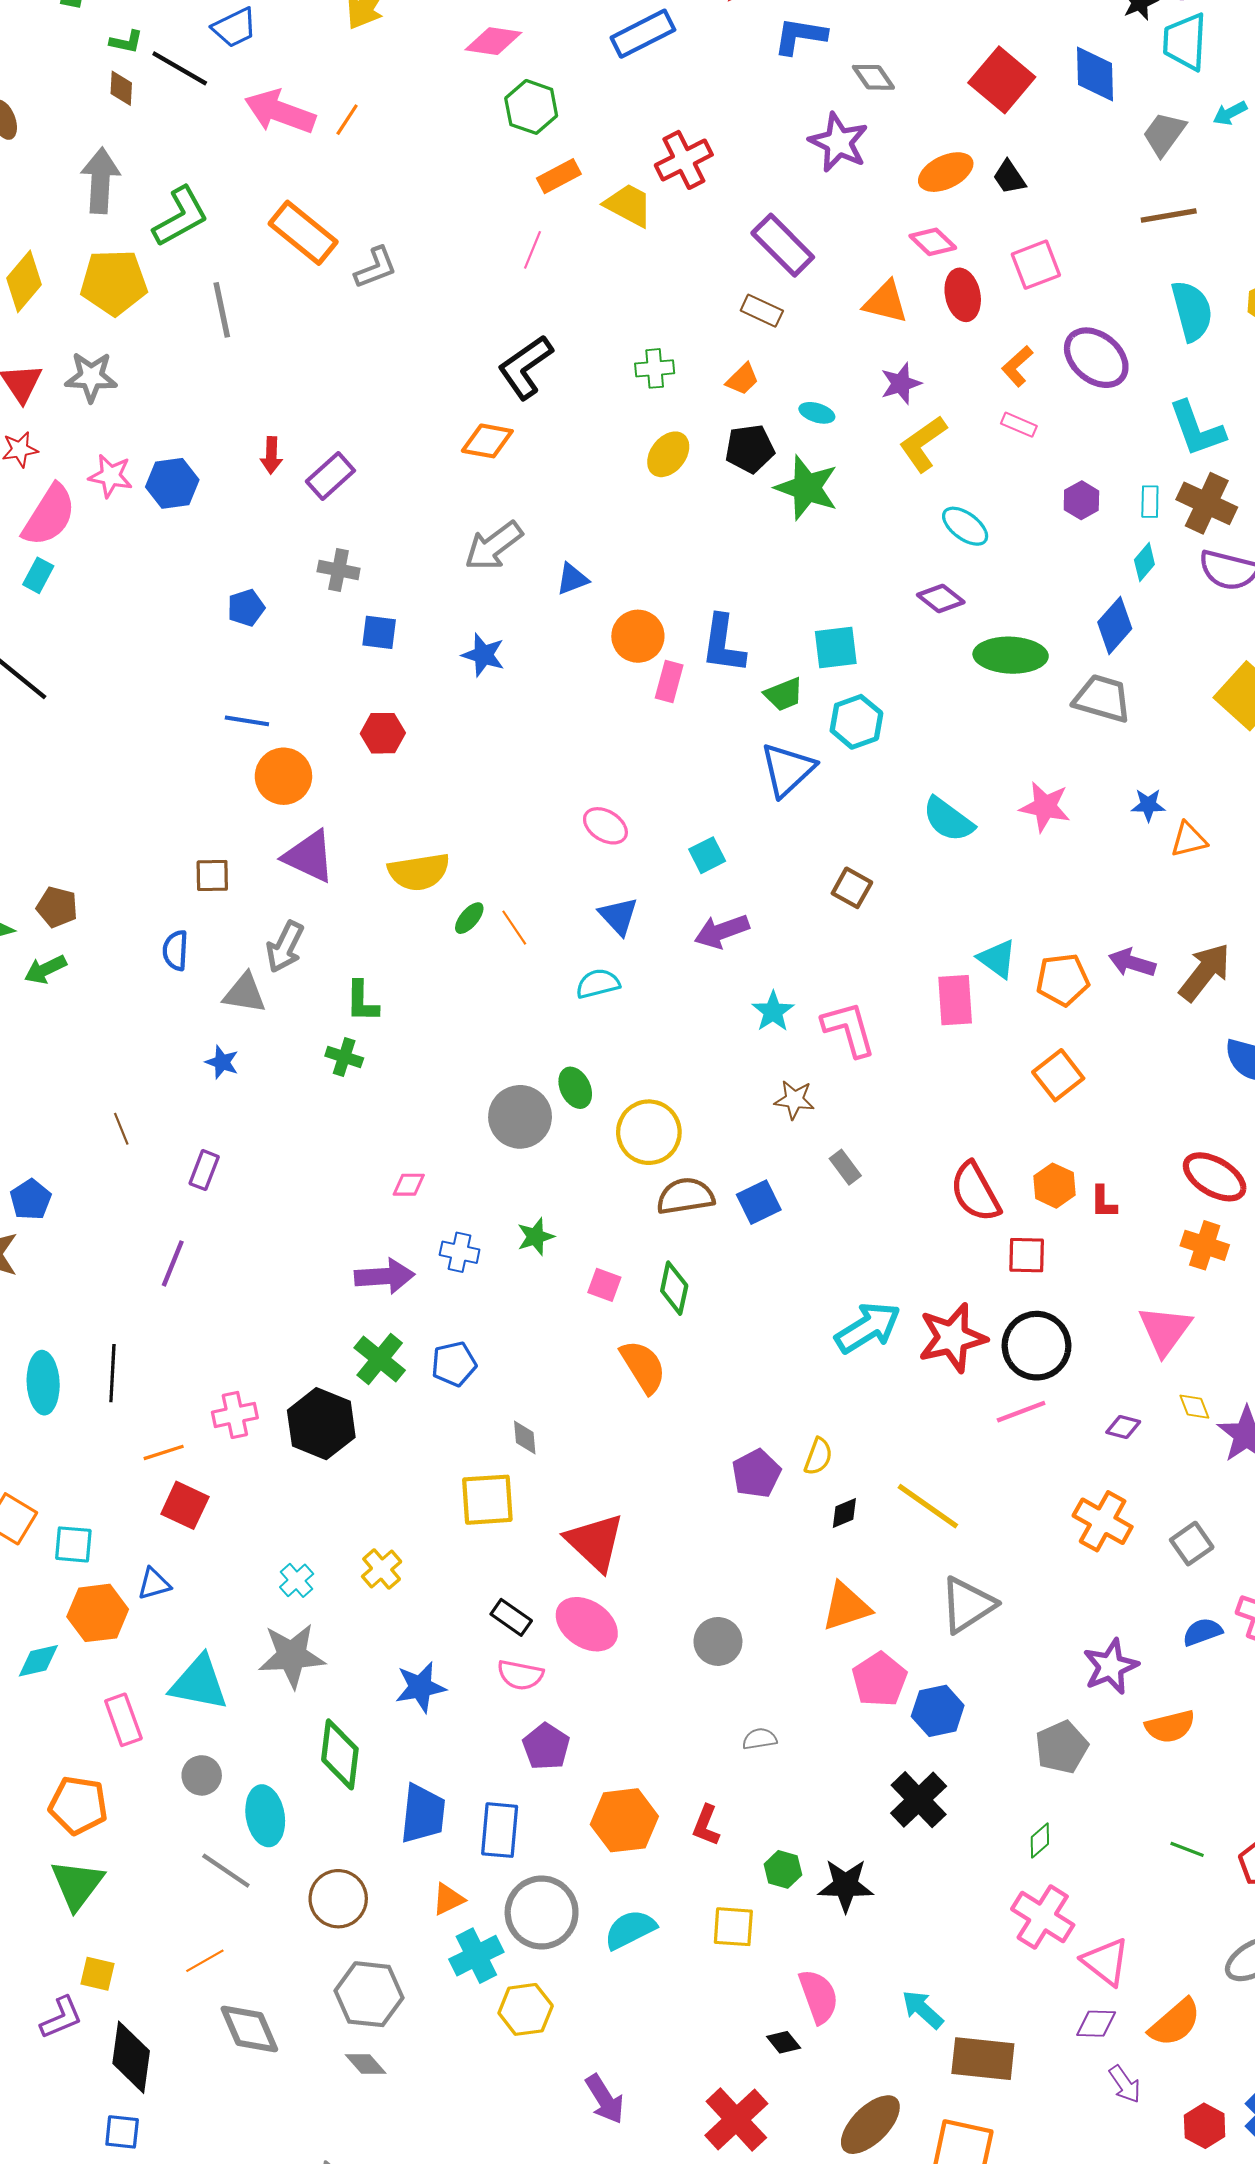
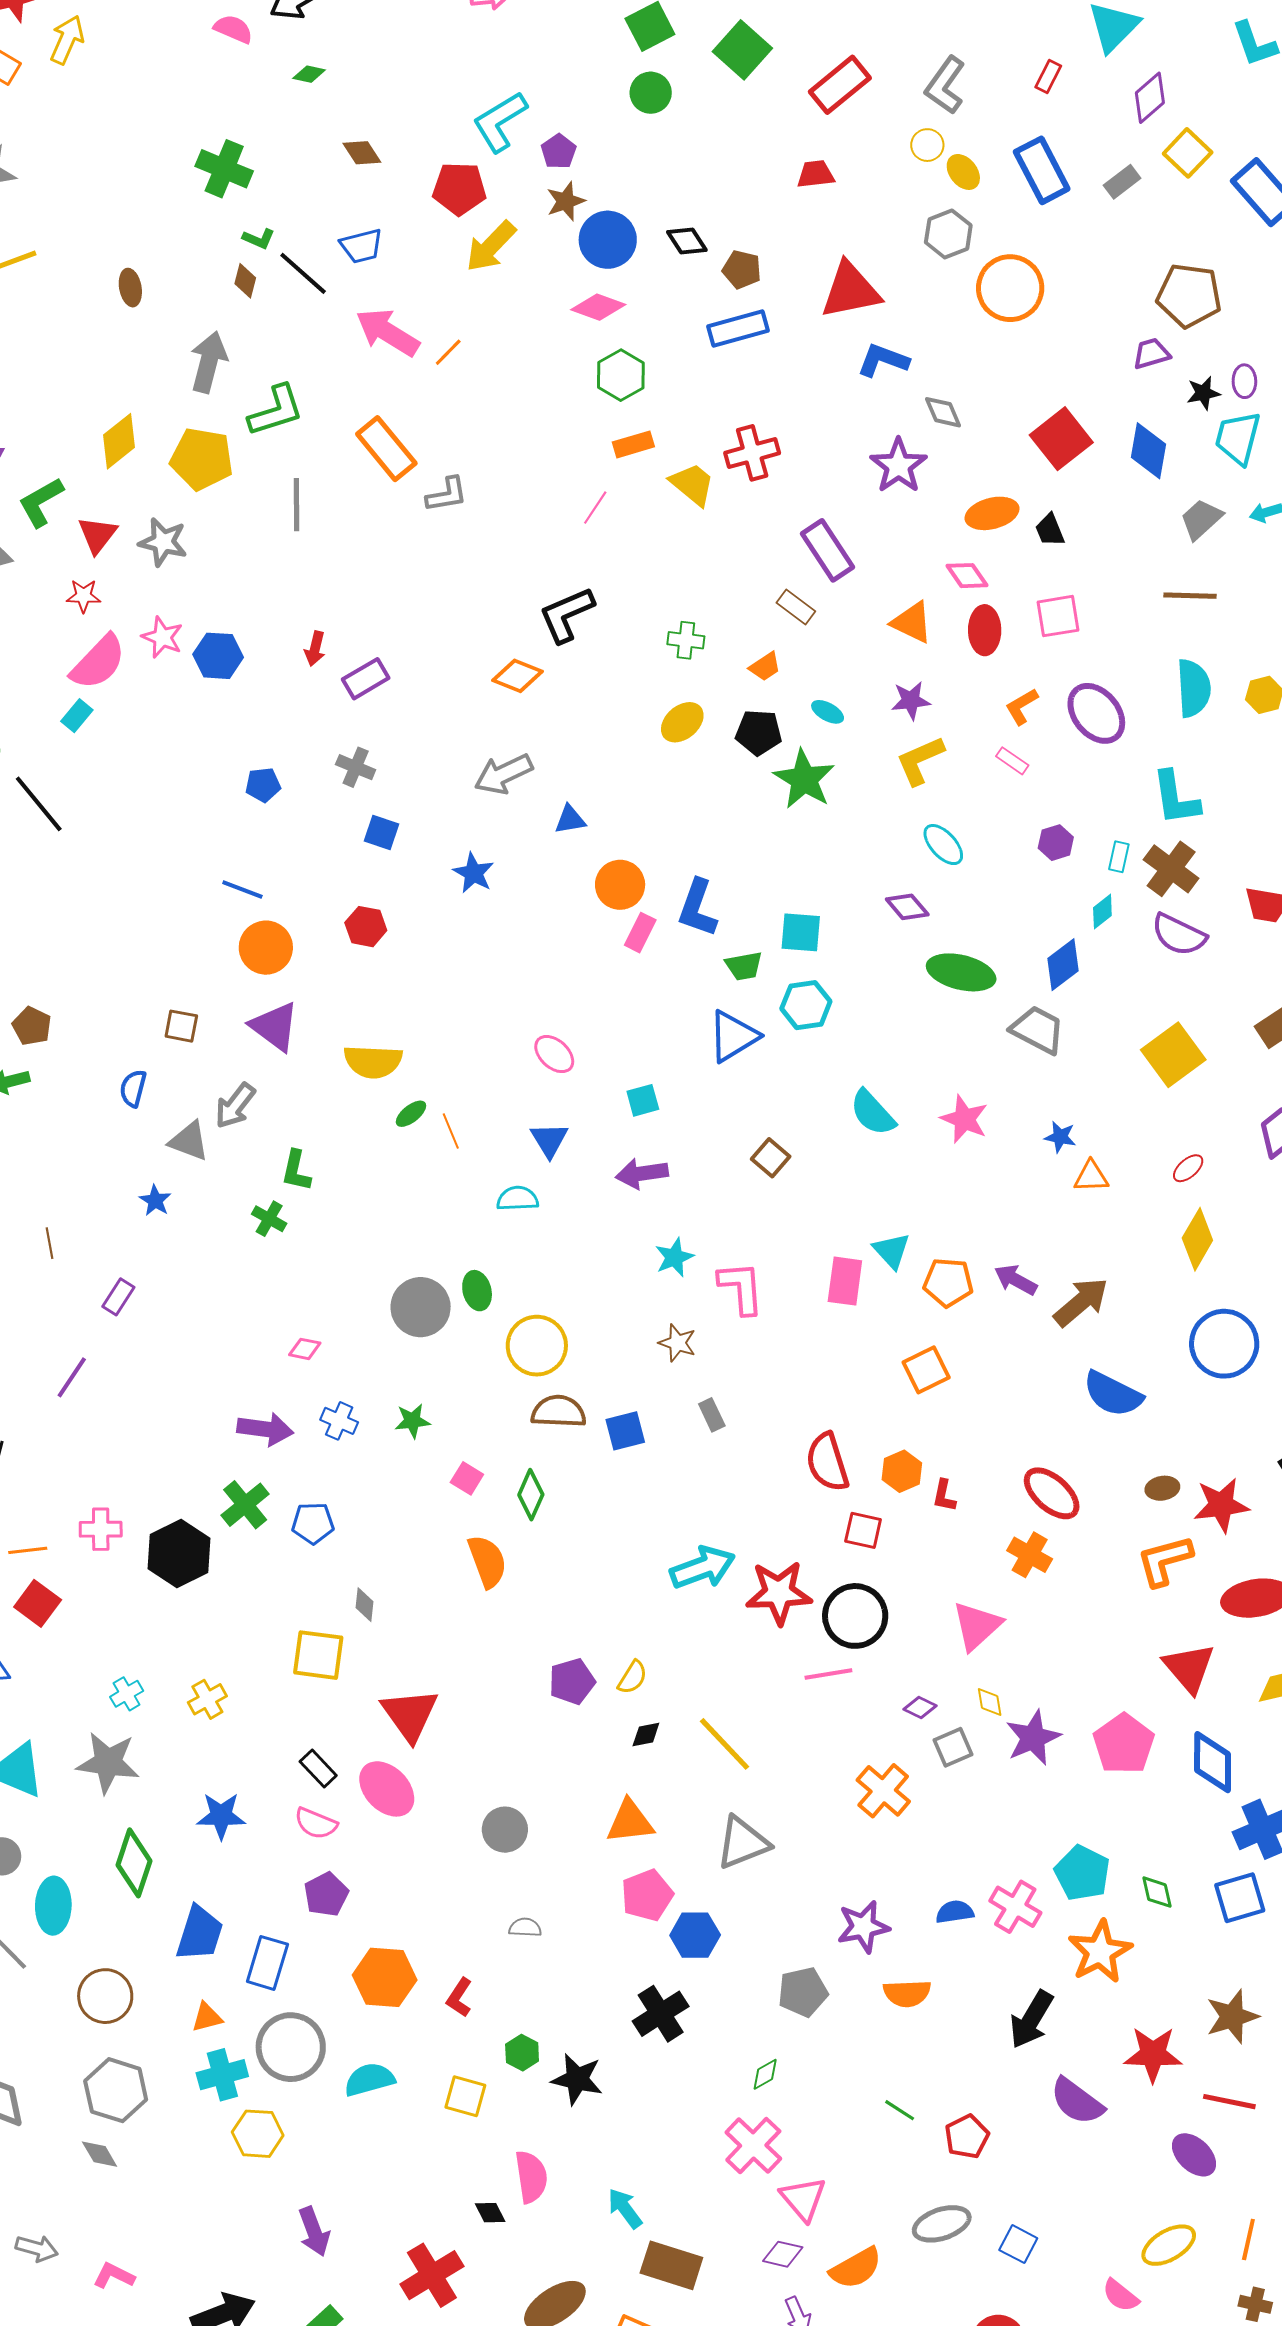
gray square: (1192, 1544) -> (953, 1747), moved

